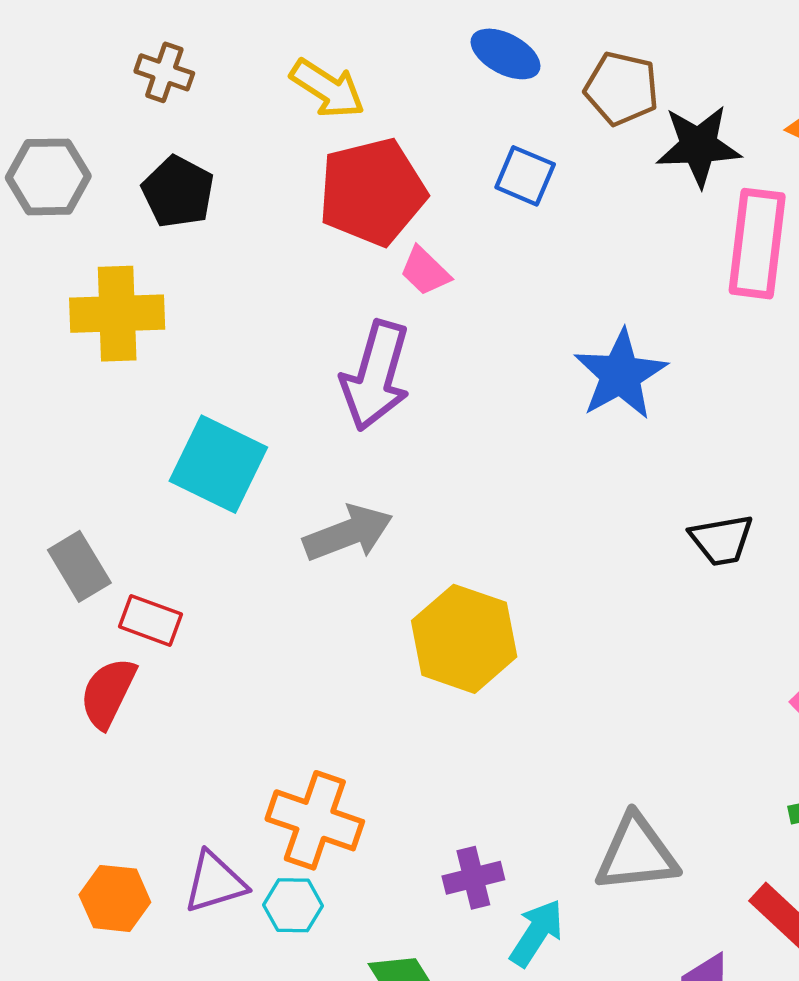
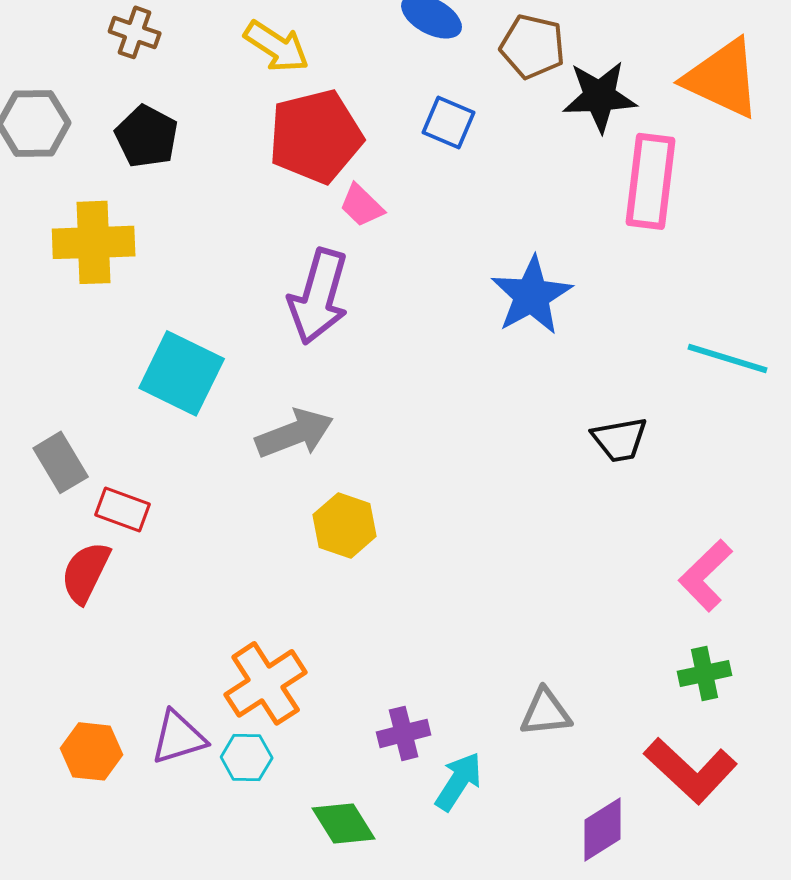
yellow hexagon: (464, 639) -> (345, 525), moved, size x0.7
orange cross: (315, 820) -> (266, 683), turned 38
gray triangle: (636, 854) -> (546, 712), size x0.7

